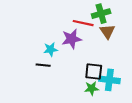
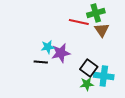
purple star: (72, 39) -> (61, 53), moved
black square: (94, 71) -> (89, 68), turned 30

